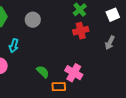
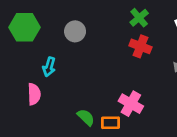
red cross: (81, 31) -> (140, 46), turned 35
green semicircle: (43, 72) -> (86, 117), moved

